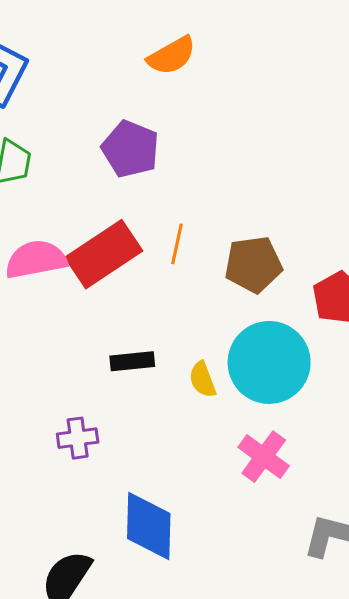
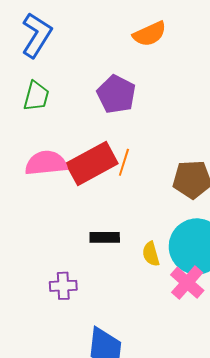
orange line: (177, 244) -> (124, 162), moved
pink cross: (264, 457) -> (187, 283), moved

